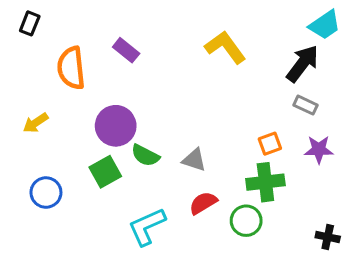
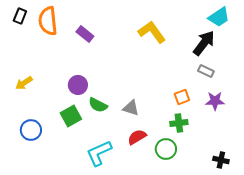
orange semicircle: (71, 68) -> (48, 21), moved
purple circle: (116, 126) -> (78, 85), size x0.7
green cross: (265, 182) -> (179, 123), size x0.7

